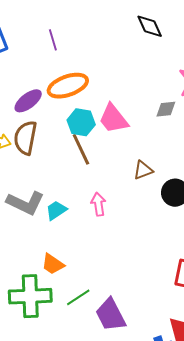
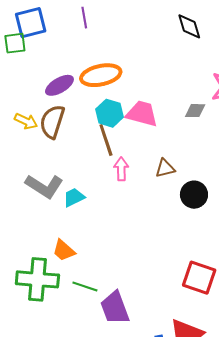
purple line: (53, 40) -> (84, 18), moved
pink trapezoid: (113, 119) -> (142, 114), turned 136
pink arrow: (98, 204) -> (121, 169), moved
green line: (78, 297) -> (85, 287), turned 45

